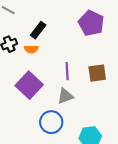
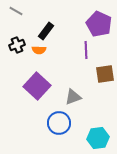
purple line: (67, 71) -> (86, 50), moved

